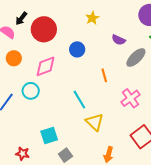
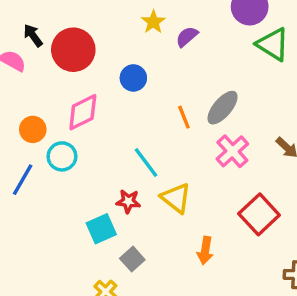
black arrow: (21, 18) -> (33, 35), turned 112
purple semicircle: (119, 40) -> (187, 37), moved, turned 120
orange circle: (14, 58) -> (33, 129), moved
gray ellipse: (136, 58) -> (223, 108), moved
red star: (22, 154) -> (128, 201), moved

